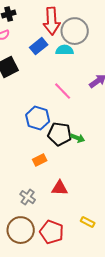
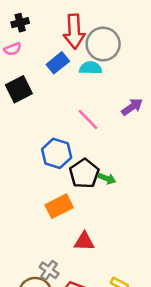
black pentagon: (60, 134) -> (84, 173), turned 30
orange rectangle: (40, 160) -> (59, 206), size x1.5
gray cross: (28, 197) -> (49, 270), moved

